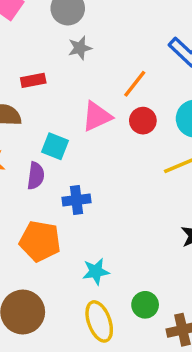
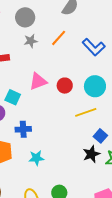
orange line: (135, 84) -> (59, 38), moved
cyan star: (96, 272) -> (36, 158), moved

